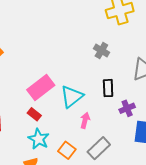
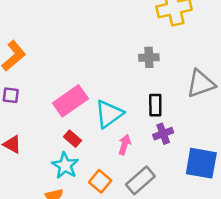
gray cross: (101, 51) -> (149, 57), turned -35
purple cross: (127, 108) -> (163, 134), moved
red rectangle: (34, 114) -> (72, 139), moved

